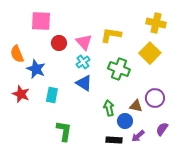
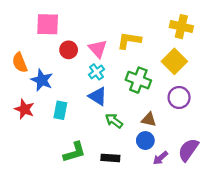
purple circle: (155, 98) -> (179, 97), moved
brown triangle: (136, 106) -> (149, 120), moved
green arrow: (109, 108) -> (114, 121), moved, turned -42
purple semicircle: (162, 129) -> (188, 150), size x1.5
green L-shape: (64, 131) -> (74, 152), turned 65
black rectangle: (114, 140) -> (110, 158), moved

